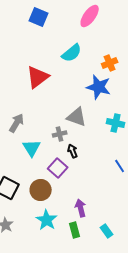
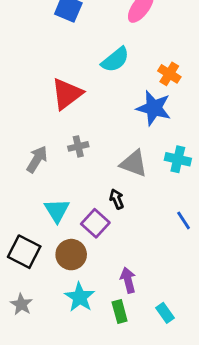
orange cross: (110, 63) -> (169, 74), turned -35
gray triangle: (77, 117) -> (134, 163), moved
gray cross: (60, 134) -> (78, 146), moved
cyan triangle: (32, 148) -> (57, 210), moved

